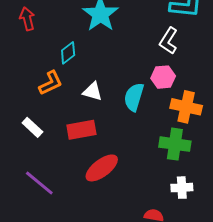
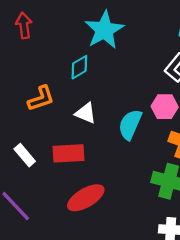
cyan diamond: (68, 53) -> (79, 67), moved
white rectangle: (32, 127) -> (25, 155), moved

